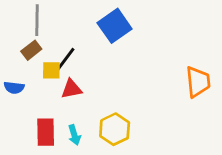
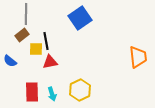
black line: (66, 59) -> (46, 41), turned -48
blue semicircle: (14, 88) -> (10, 61), turned 32

